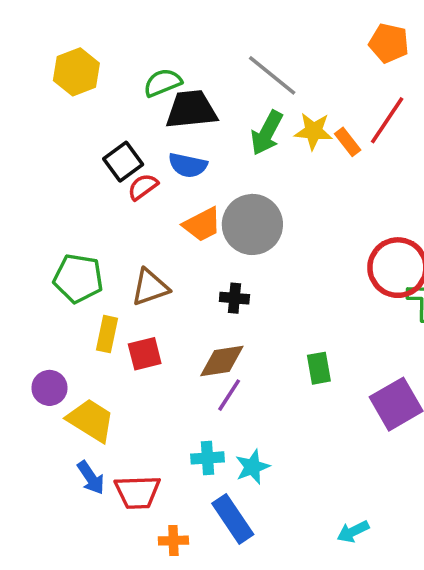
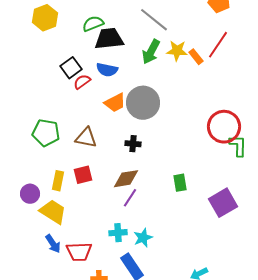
brown triangle: (150, 287) -> (86, 138), turned 30
yellow rectangle: (107, 334) -> (58, 181), moved

